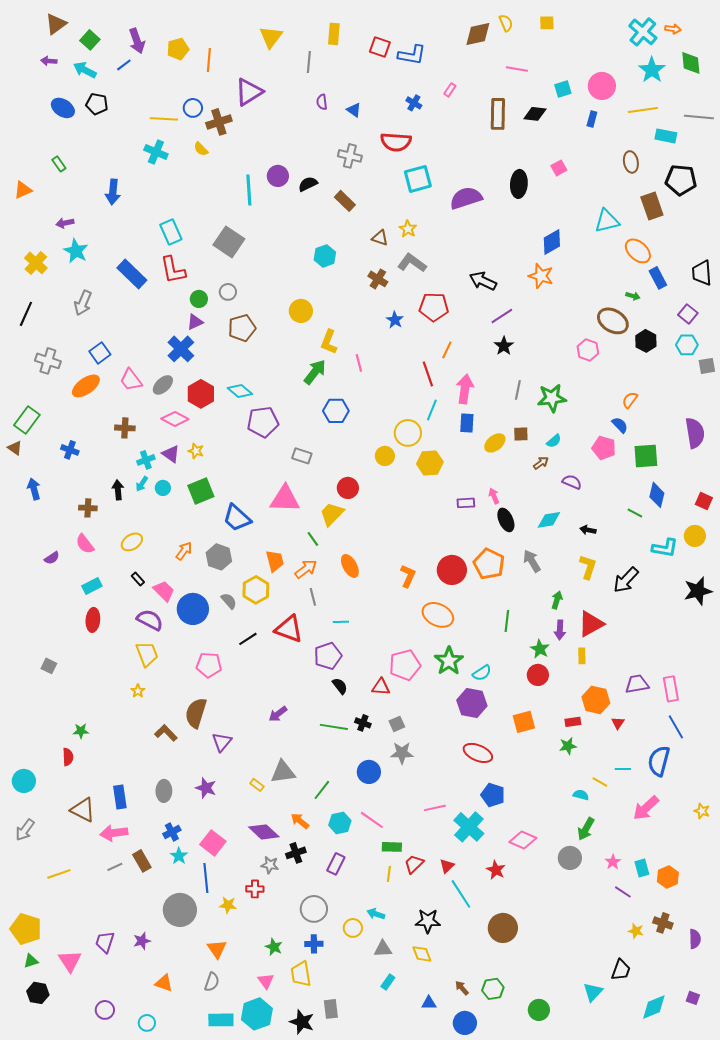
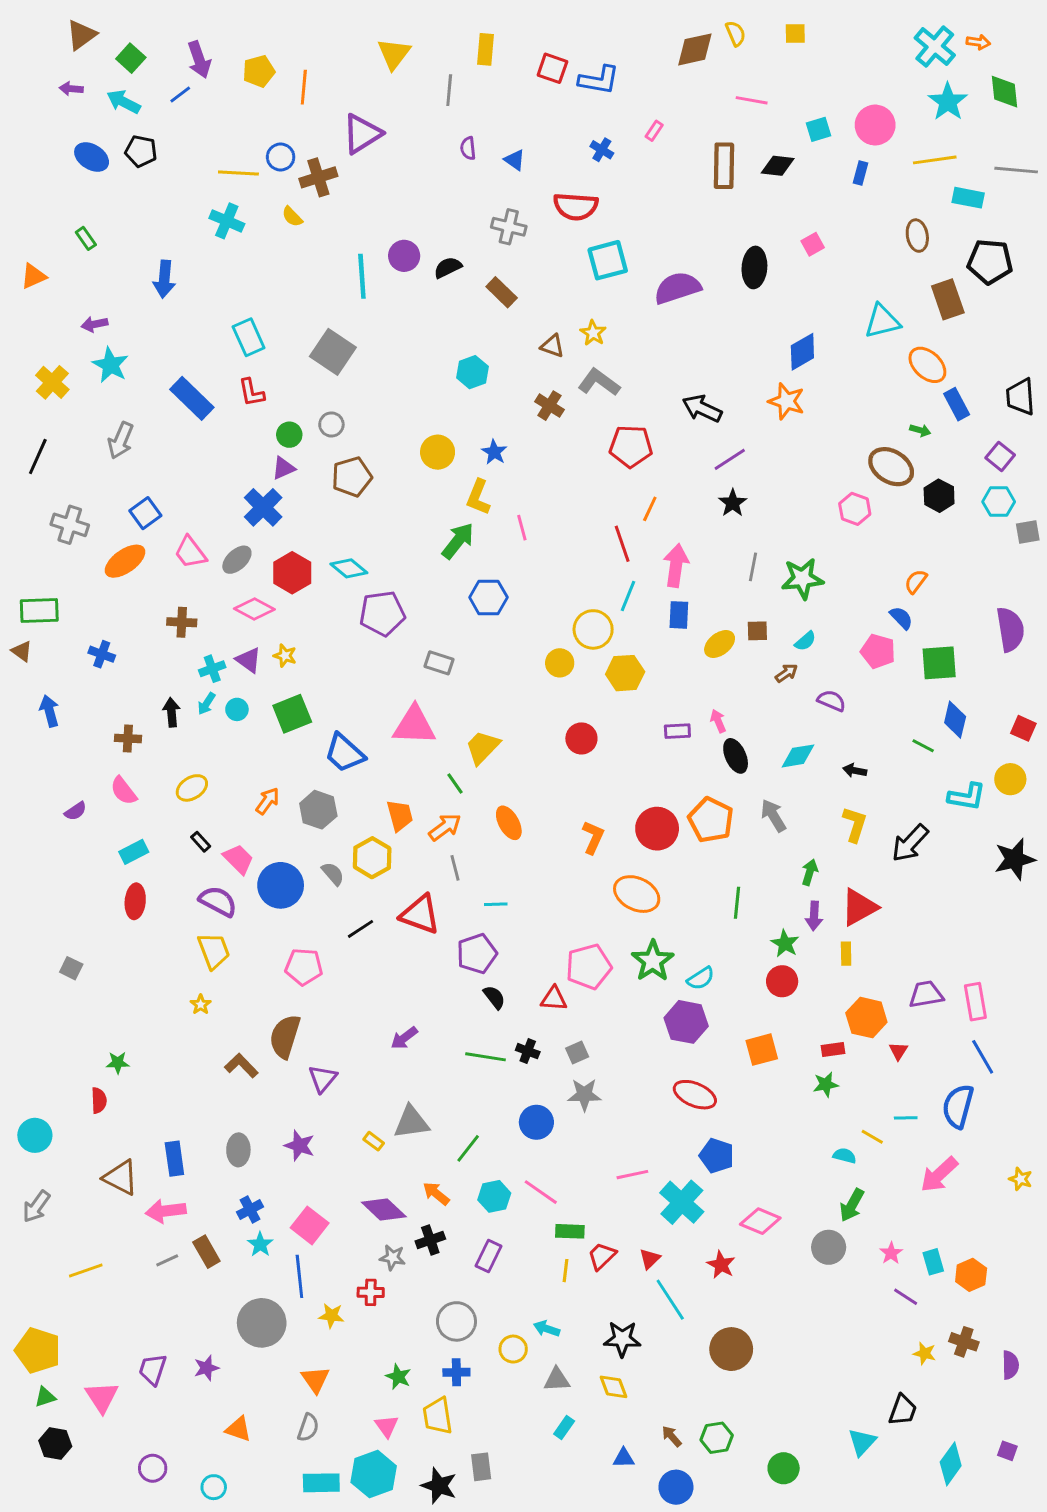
red L-shape: (173, 270) -> (251, 393), size x0.7
blue star: (395, 320) -> (494, 452), moved
green rectangle: (27, 420) -> (39, 611), turned 52
red circle: (348, 488) -> (581, 738), moved
cyan diamond: (654, 1007) -> (951, 1464), turned -32

